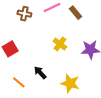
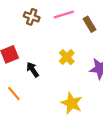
black arrow: (40, 73) -> (33, 70), moved

